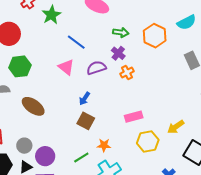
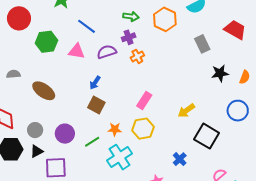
purple cross: (118, 53) -> (129, 37), turned 32
green hexagon: (20, 66) -> (46, 42), moved
pink triangle: (66, 67) -> (77, 51), turned -30
pink rectangle: (134, 117) -> (144, 101), turned -42
yellow hexagon: (148, 142) -> (143, 129), moved
purple circle: (45, 156) -> (65, 134), moved

